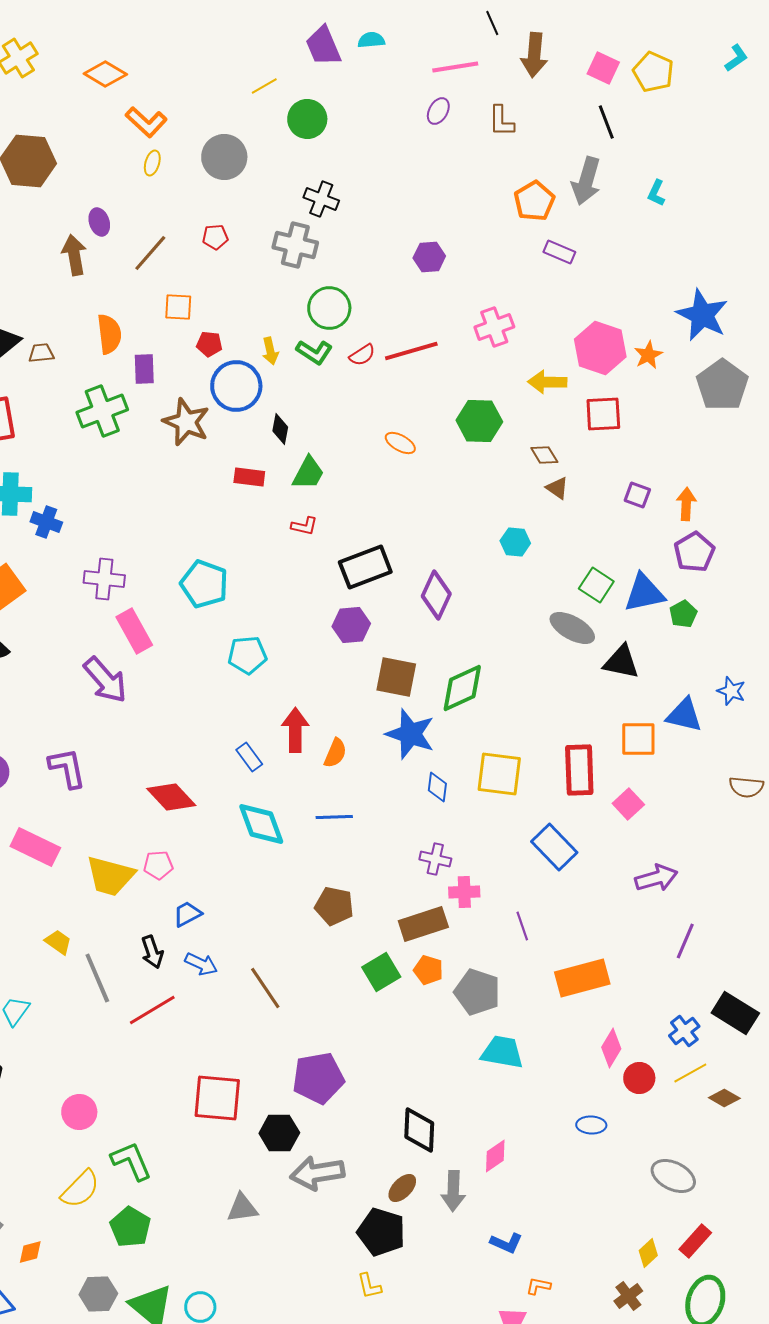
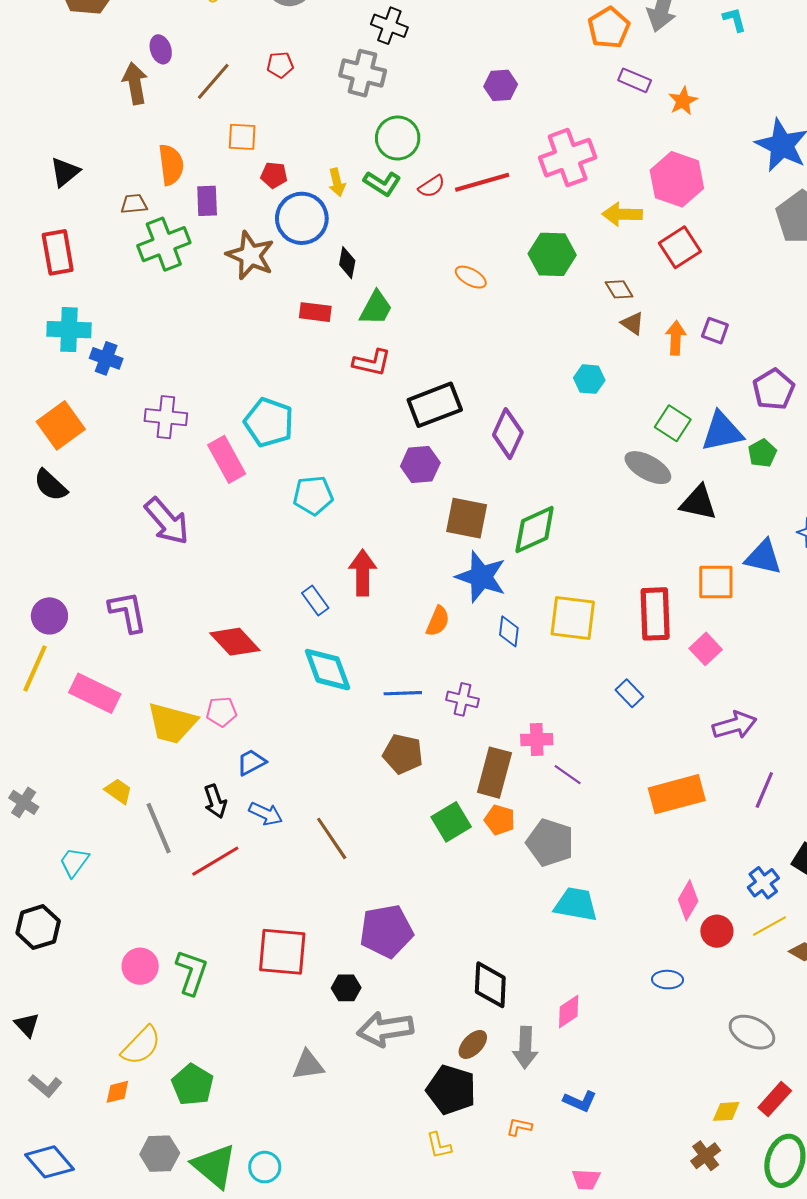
cyan L-shape: (656, 193) -> (734, 20), turned 140
pink cross: (494, 327) -> (568, 158), size x1.4
brown trapezoid: (41, 353) -> (134, 204), moved
orange star: (648, 355) -> (683, 101), moved
red square: (603, 414) -> (680, 247), turned -30
orange arrow: (686, 504) -> (676, 338), moved
red L-shape: (304, 526) -> (372, 363), size x1.4
pink rectangle: (134, 631) -> (227, 459), moved
orange semicircle: (335, 753) -> (438, 621), moved
blue line: (334, 817) -> (403, 693), moved
blue rectangle: (554, 847) -> (629, 693), size x0.6
purple cross: (435, 859) -> (463, 699), moved
brown rectangle: (423, 924) -> (494, 773), turned -57
purple line: (522, 926) -> (568, 775), moved, turned -36
orange rectangle: (582, 978) -> (677, 794), moved
black hexagon: (279, 1133) -> (346, 988), size x0.7
green L-shape: (131, 1161) -> (192, 972), moved, turned 42
orange diamond: (30, 1252) -> (117, 1092), moved
yellow diamond: (648, 1253) -> (726, 1111), turned 40
orange L-shape: (538, 1286) -> (519, 1127), moved

